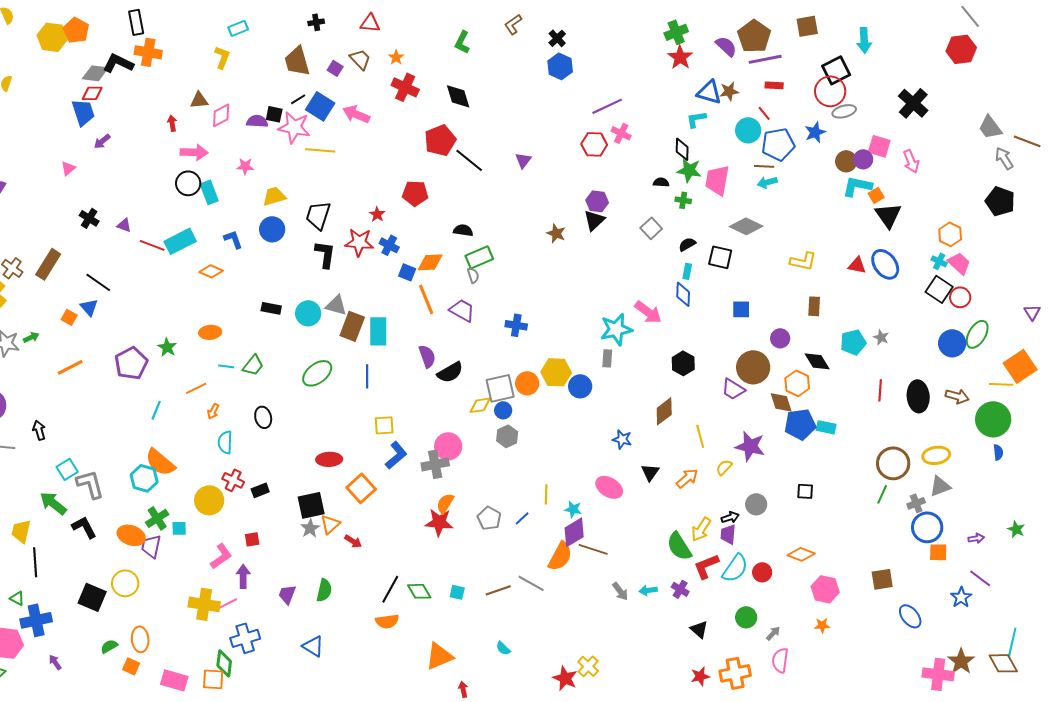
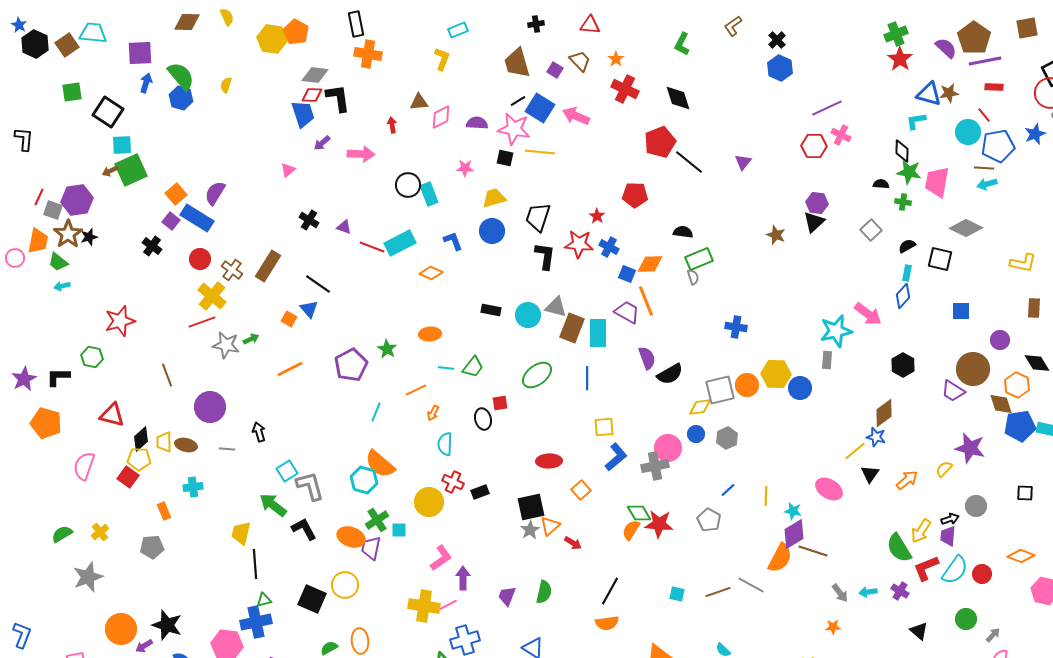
black L-shape: (118, 63) -> (338, 98), moved, turned 56
black square: (274, 114) -> (505, 158), moved
pink arrow: (194, 152) -> (361, 154), moved
blue diamond: (683, 294) -> (903, 296), turned 40
purple trapezoid: (462, 310) -> (627, 312), moved
blue circle: (503, 410) -> (696, 434), moved
yellow line: (700, 436) -> (855, 451), moved, turned 65
blue star: (622, 439) -> (876, 437), moved
orange square: (361, 488) -> (581, 490), size x0.7
orange semicircle: (445, 503) -> (631, 530), moved
blue line: (522, 518) -> (728, 490), moved
red square: (252, 539) -> (500, 403), moved
green diamond: (419, 591) -> (639, 513), moved
green triangle: (17, 598) -> (264, 600), moved, turned -42
orange star: (822, 625) -> (833, 627), moved

